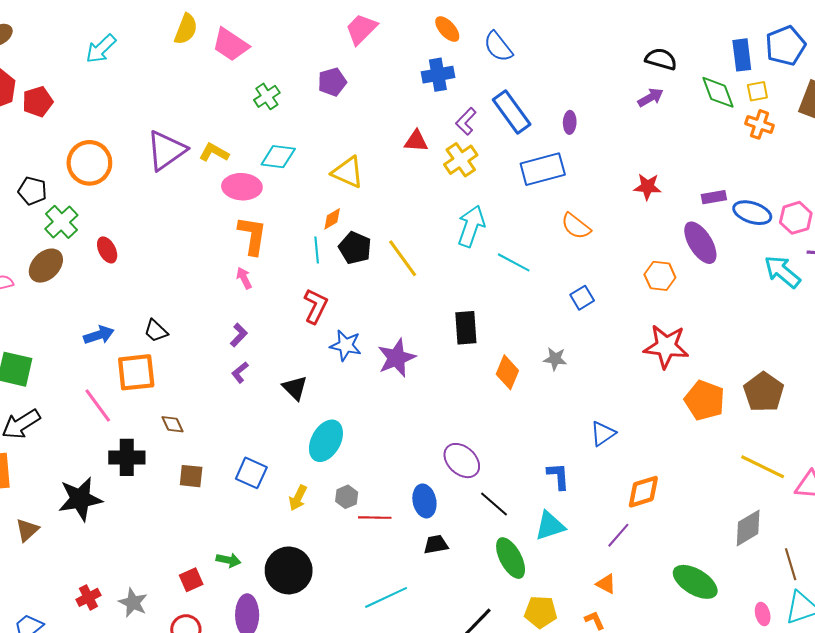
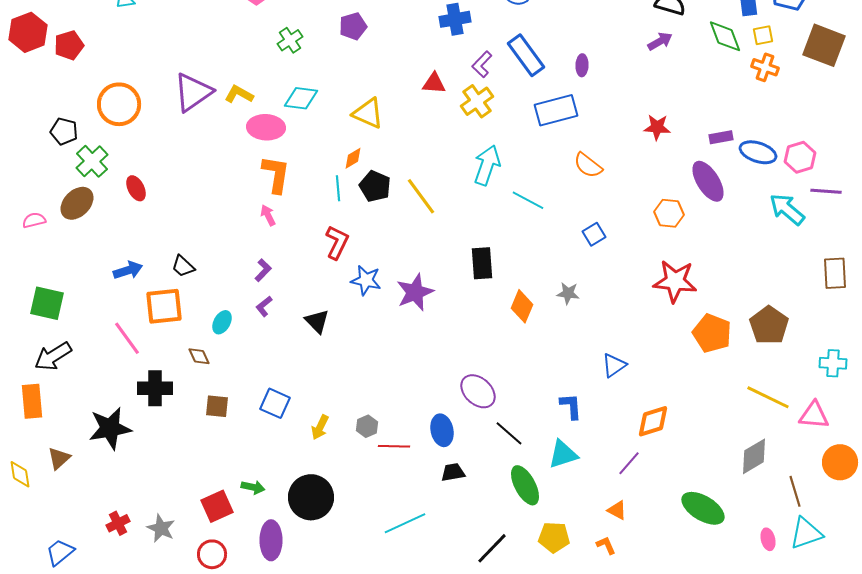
cyan ellipse: (326, 441) -> (222, 322), moved, size x0.6
red square: (191, 580) -> (217, 506), size x1.4

